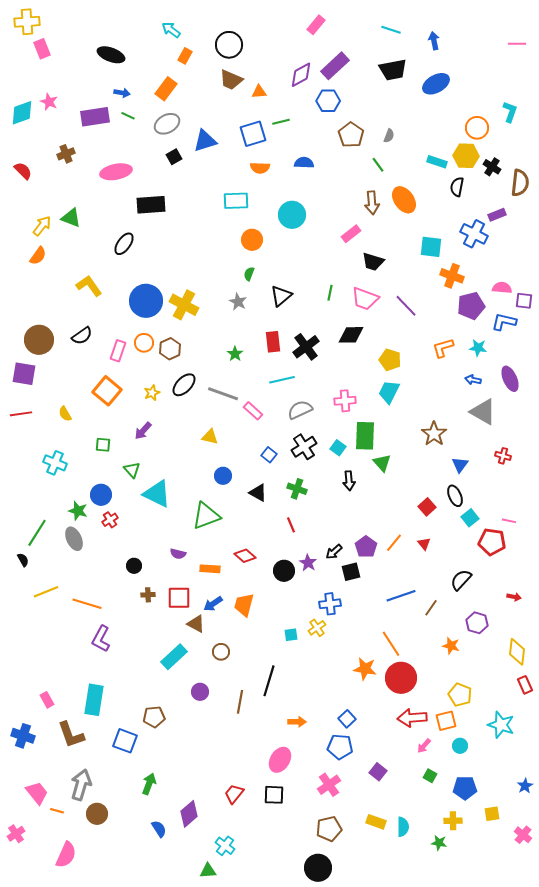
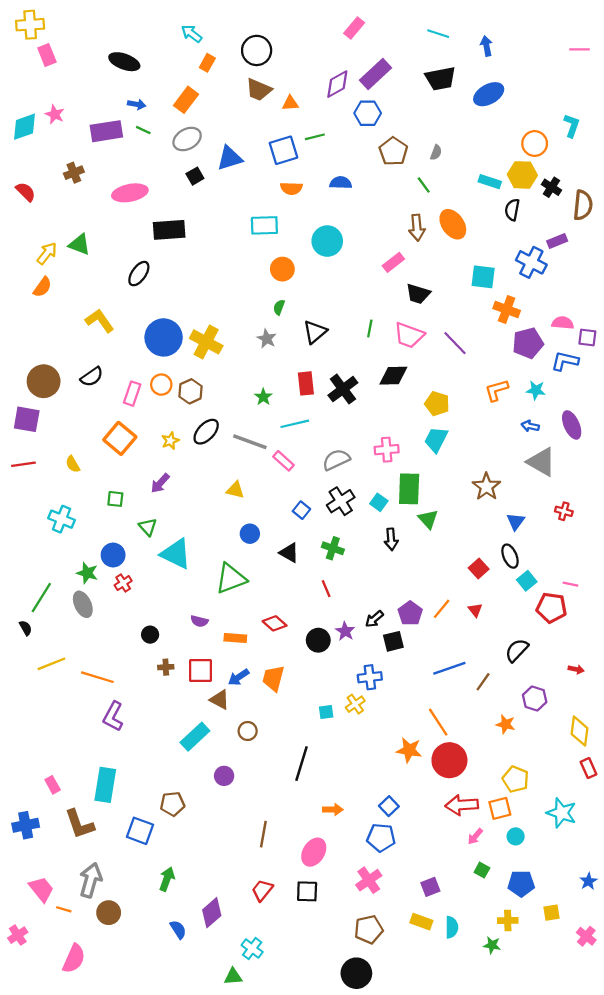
cyan line: (282, 380) -> (295, 424), moved
brown line: (240, 702) -> (263, 834), moved
blue cross: (23, 736) -> (26, 825), turned -30
purple square: (378, 772) -> (430, 887), moved, turned 30

